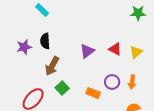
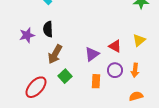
red triangle: (115, 49) -> (115, 46), moved
purple triangle: (87, 51) -> (92, 54), moved
orange rectangle: (93, 93) -> (96, 81), turned 72

